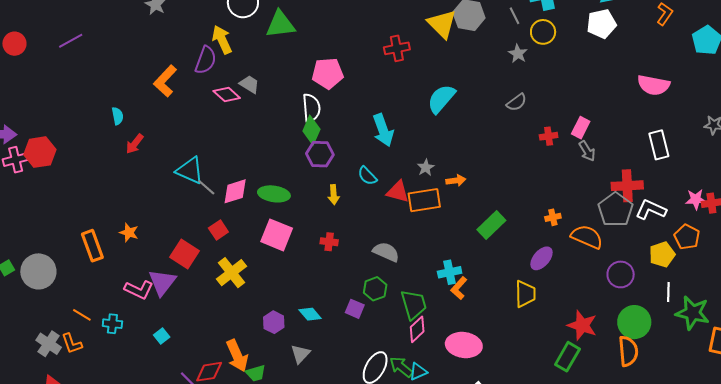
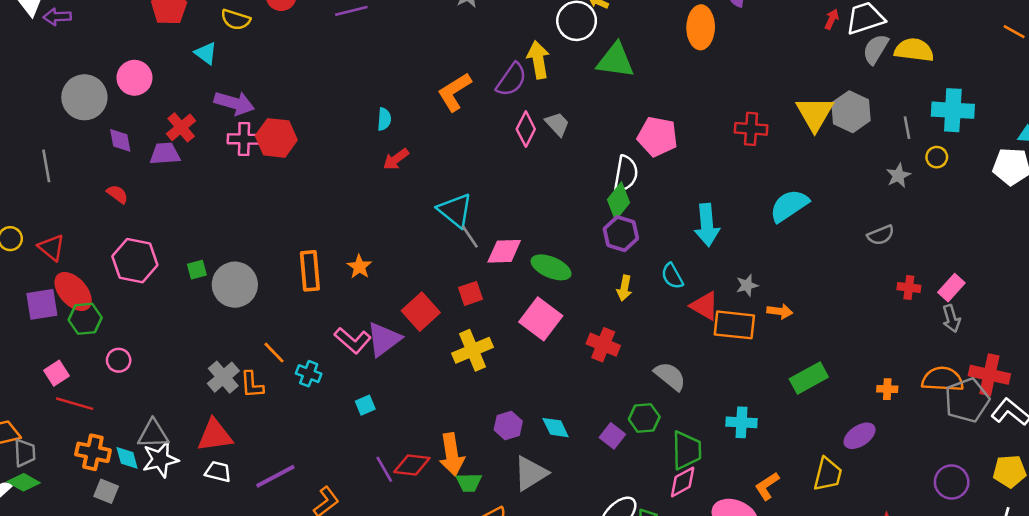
yellow circle: (543, 32) -> (937, 157), size x0.7
pink diamond: (227, 95) -> (526, 129), turned 60
orange semicircle: (587, 237) -> (943, 379), moved, turned -36
red cross: (329, 242) -> (603, 345), size x1.4
orange L-shape: (459, 288) -> (767, 486), moved
gray triangle: (300, 354) -> (531, 473), size x1.4

